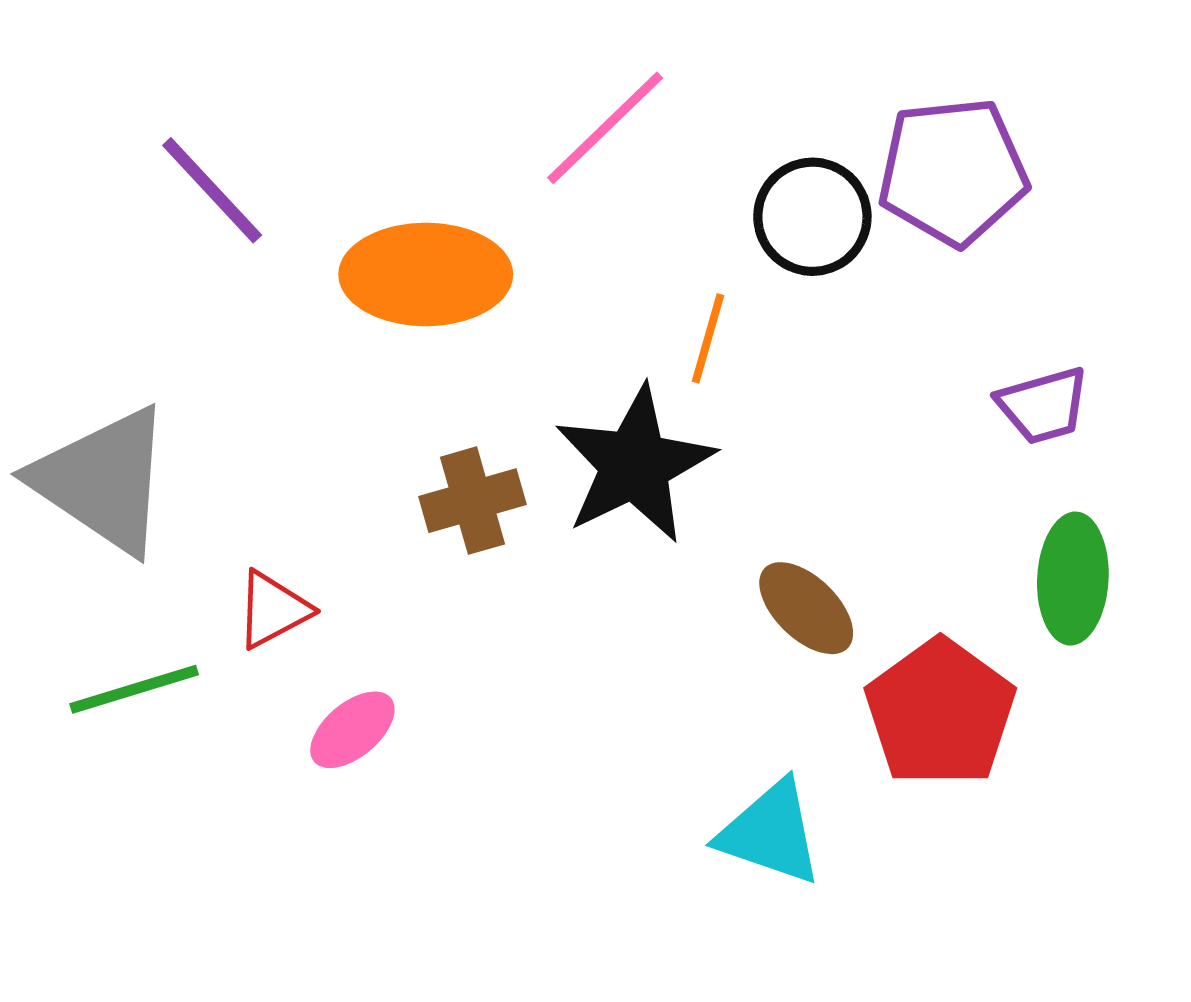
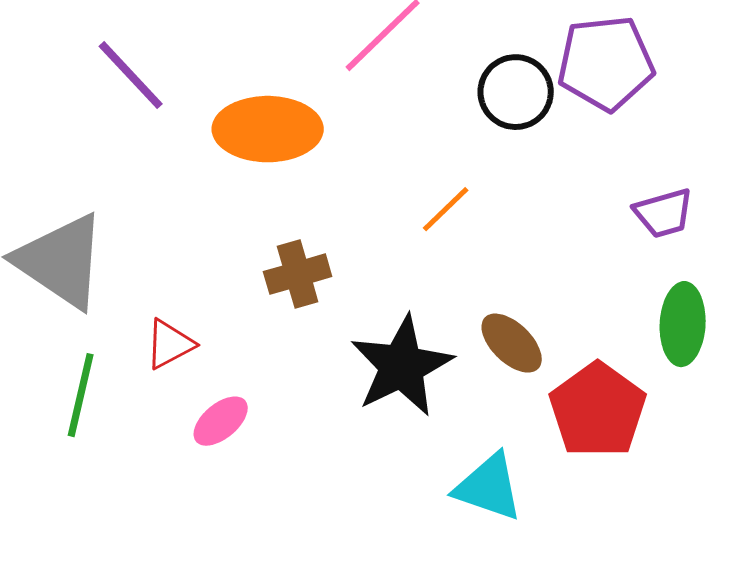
orange line: (708, 338) -> (446, 209), moved, turned 30
black star: (635, 465) -> (402, 366), moved
green line: (134, 689) -> (81, 395), turned -60

